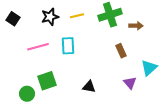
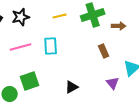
black star: (50, 17) -> (21, 17), moved
black triangle: (89, 87) -> (72, 87), turned -40

